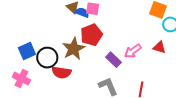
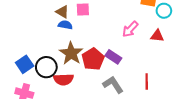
blue semicircle: (82, 12) -> (65, 25), moved
red pentagon: (91, 35) -> (93, 59), moved
pink arrow: (133, 51) -> (130, 29), moved

